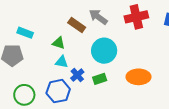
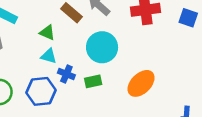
blue cross: (77, 75) -> (66, 74), turned -32
orange ellipse: (139, 77) -> (141, 83), turned -50

